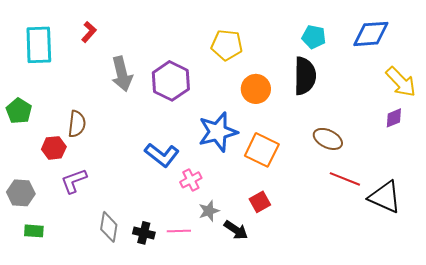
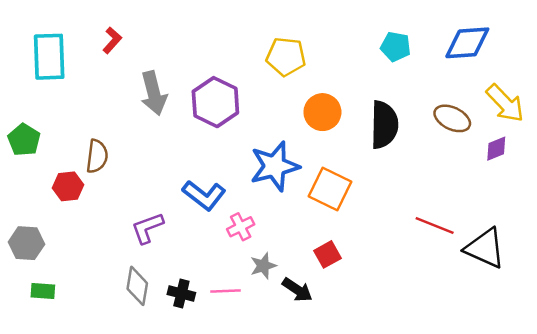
black semicircle: (305, 76) -> (384, 125), moved
brown ellipse: (328, 139) -> (452, 118), moved
purple L-shape: (74, 181) -> (147, 228), moved

